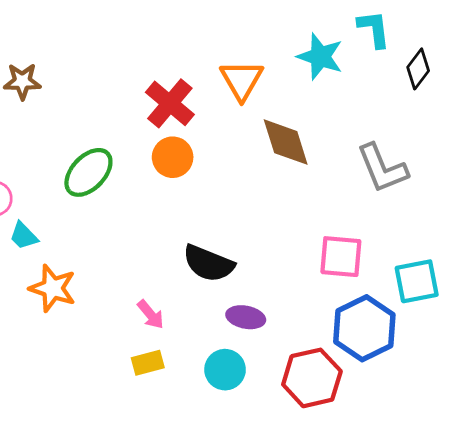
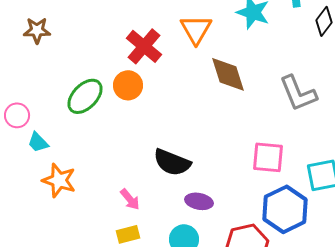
orange circle: (173, 157) -> (128, 85), moved

